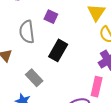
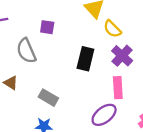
black rectangle: (58, 50) -> (85, 59), moved

